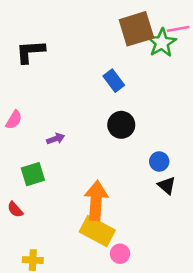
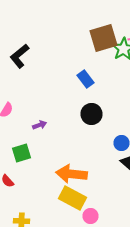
black L-shape: (30, 52) -> (20, 56), turned -35
orange arrow: (96, 201) -> (72, 174), turned -88

